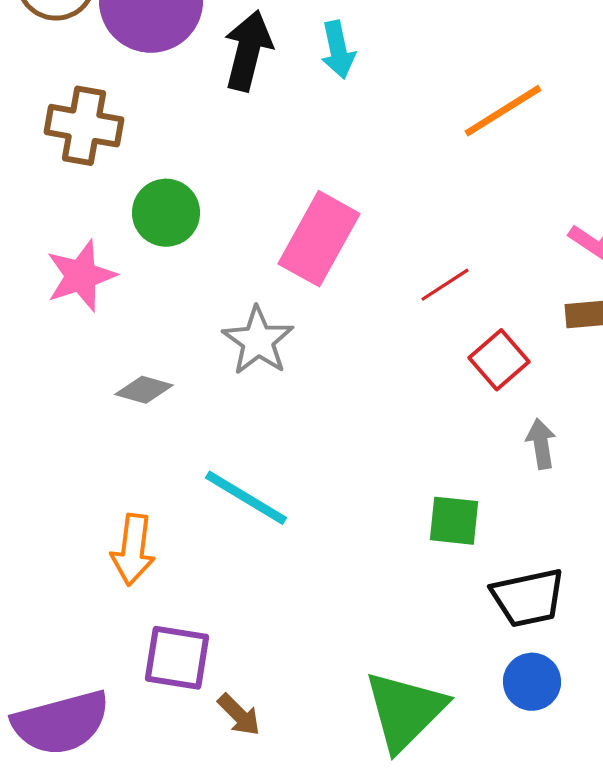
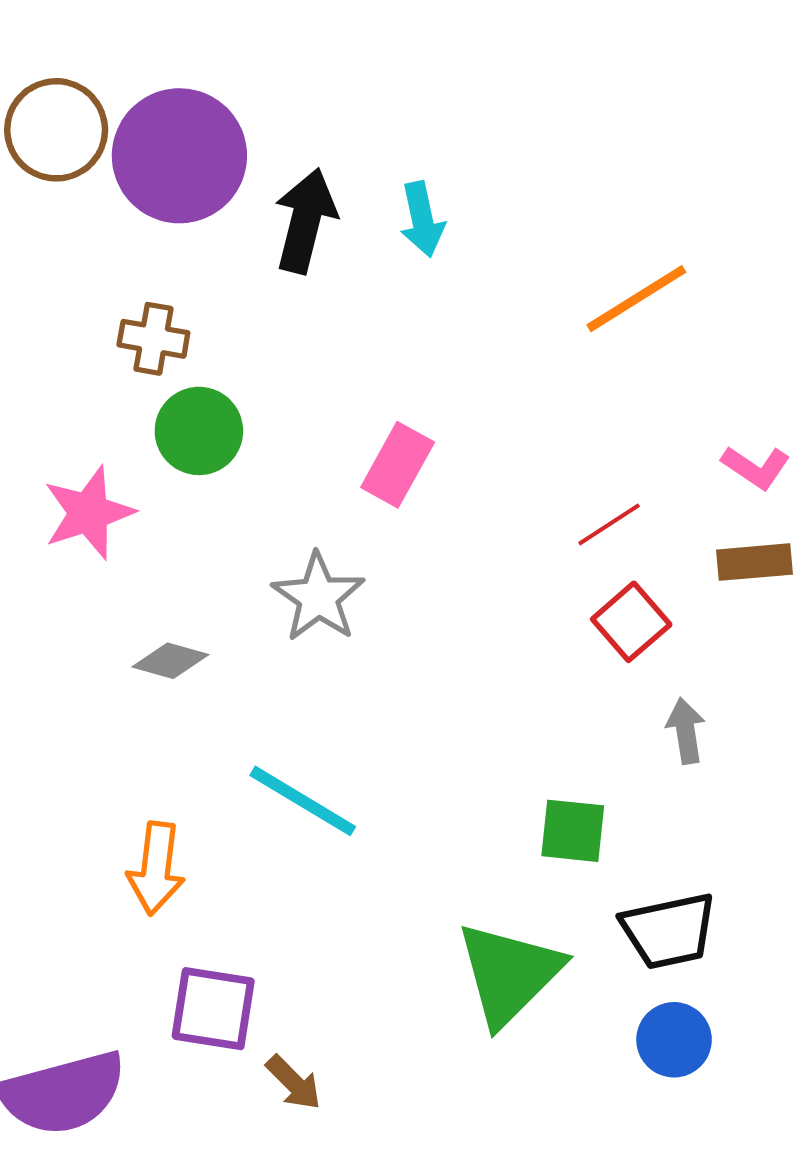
brown cross: (84, 126) -> (153, 339), moved, size x0.7
pink rectangle: (319, 239) -> (398, 465), size x0.7
red line: (445, 285) -> (609, 524), moved
green triangle: (405, 711) -> (509, 974), moved

